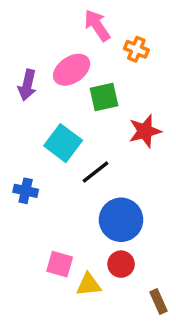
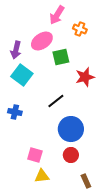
pink arrow: (97, 25) -> (57, 15), turned -114
cyan square: (63, 143) -> (22, 75), moved
yellow triangle: (89, 285) -> (42, 176), moved
brown rectangle: (159, 302) -> (86, 181), moved

